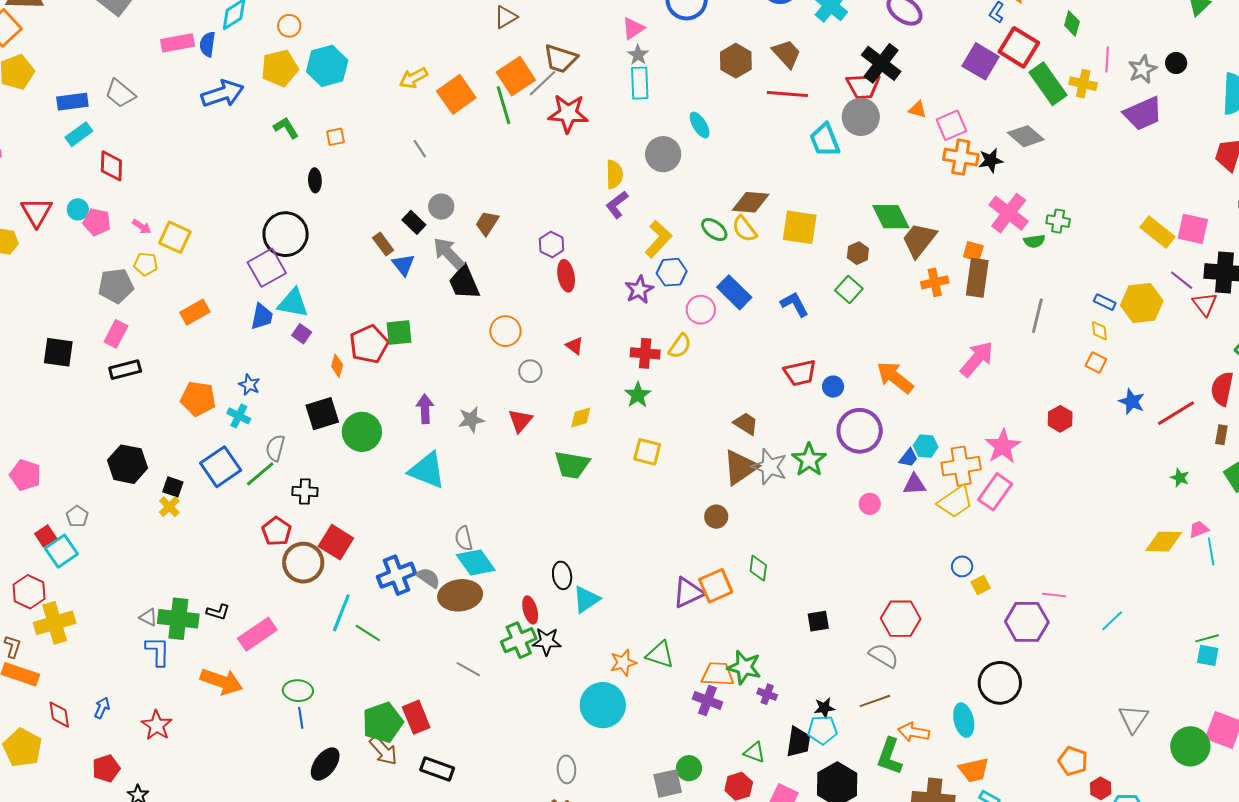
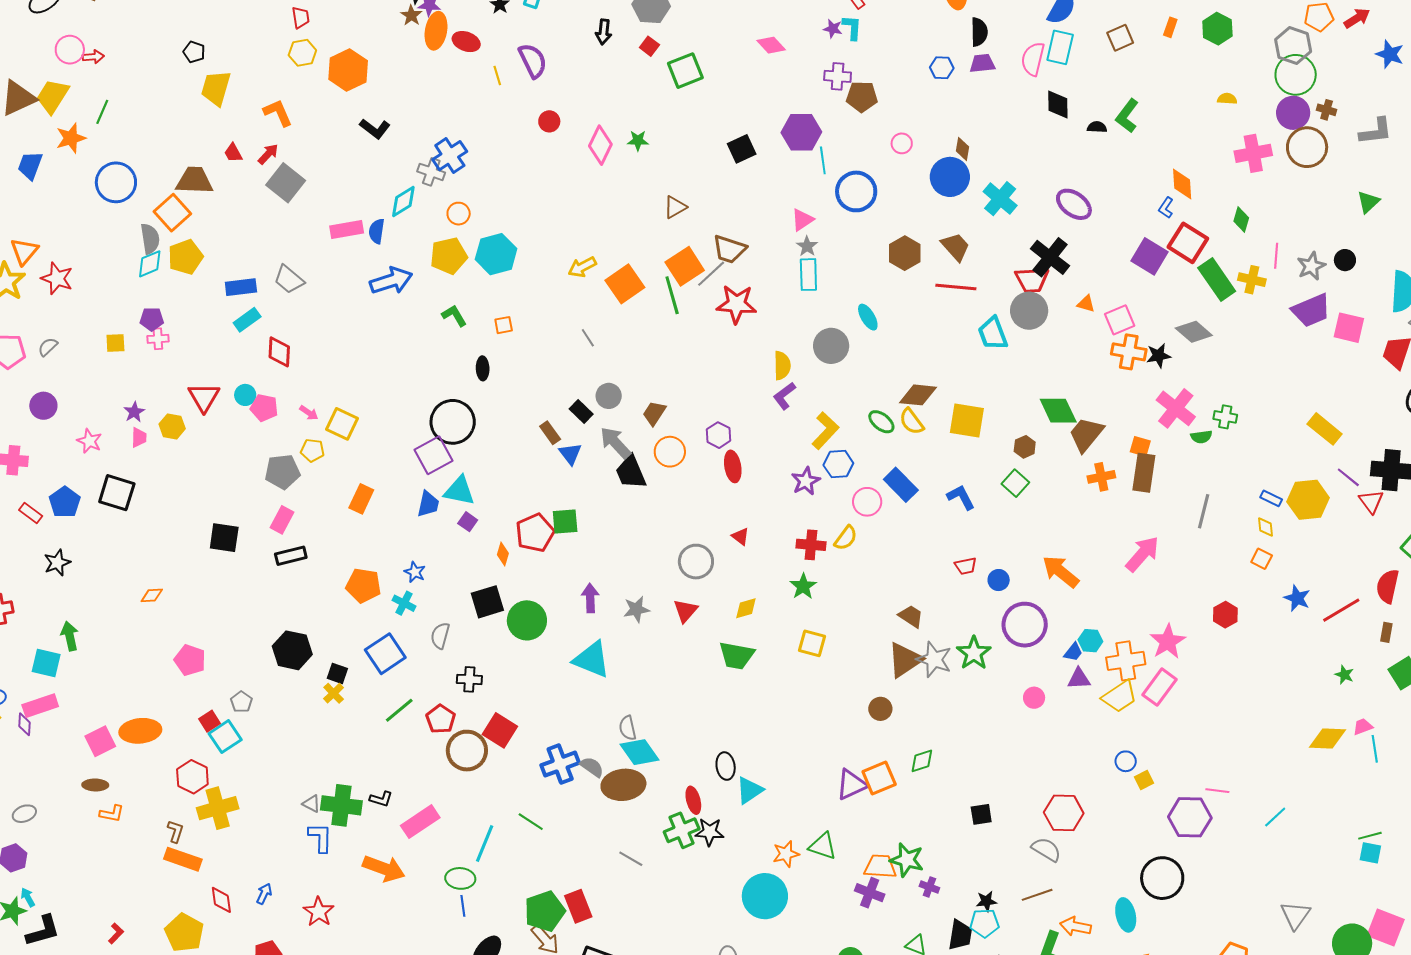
pink square: (1193, 229) -> (1349, 328), moved
orange rectangle: (195, 312) -> (361, 499), turned -36
orange circle: (505, 331) -> (670, 452), moved
gray circle: (530, 371) -> (696, 562), size x1.5
red trapezoid: (800, 373) -> (966, 566), size x0.7
green line: (260, 474) -> (399, 710), moved
green diamond: (758, 568) -> (922, 761), turned 64
cyan line: (341, 613) -> (485, 844), moved

